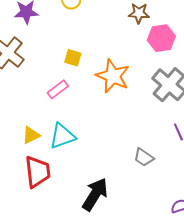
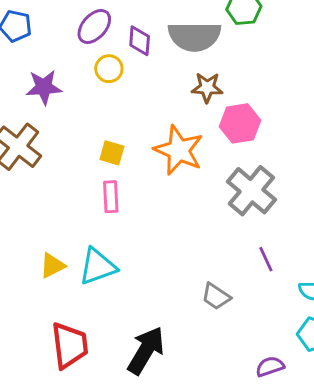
orange star: (113, 76) -> (179, 150), moved
pink rectangle: (58, 89) -> (111, 197), moved, turned -55
red trapezoid: (38, 172) -> (70, 345), moved

